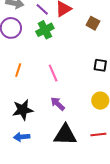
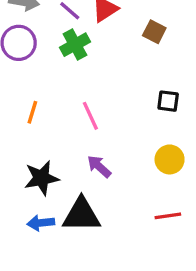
black triangle: (65, 135) -> (81, 215), moved

